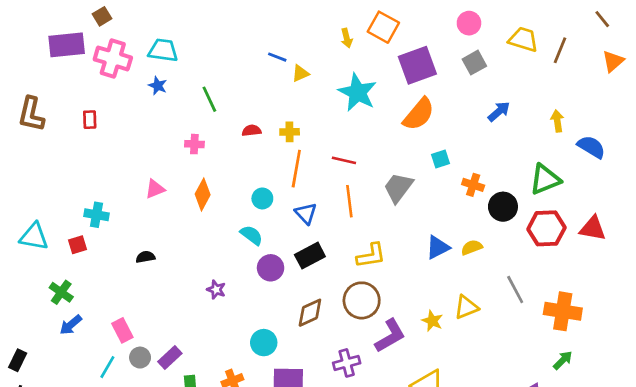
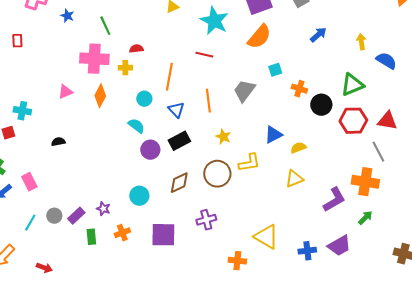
yellow cross: (290, 132) -> (125, 68), moved
pink cross: (194, 144) -> (94, 59), size x2.0
red line: (344, 160) -> (204, 55), moved
yellow semicircle: (472, 247) -> (298, 148), moved
yellow L-shape: (371, 256) -> (249, 163), moved
purple star: (216, 290) -> (103, 209), moved
gray line: (515, 290) -> (378, 152), moved
yellow star: (432, 321) -> (223, 137), moved
pink rectangle: (122, 330) -> (29, 182), moved
purple L-shape: (390, 336) -> (334, 200), moved
cyan circle: (264, 343) -> (139, 196), moved

